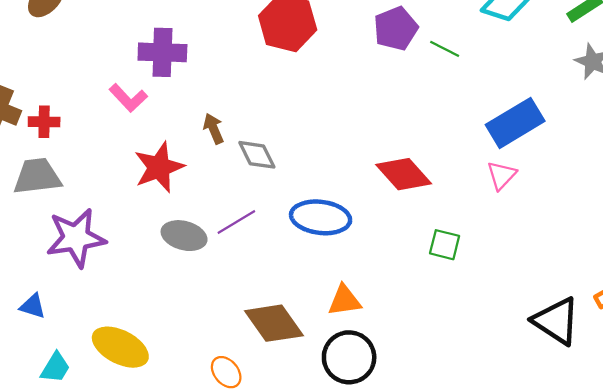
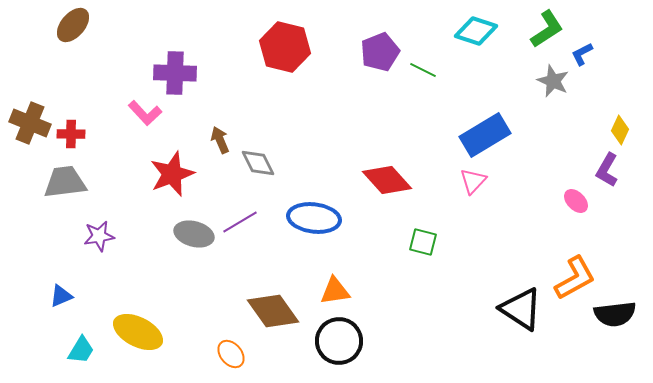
purple star: (76, 238) -> (99, 236), size x0.6
blue triangle: (33, 306) -> (61, 296), turned -40

